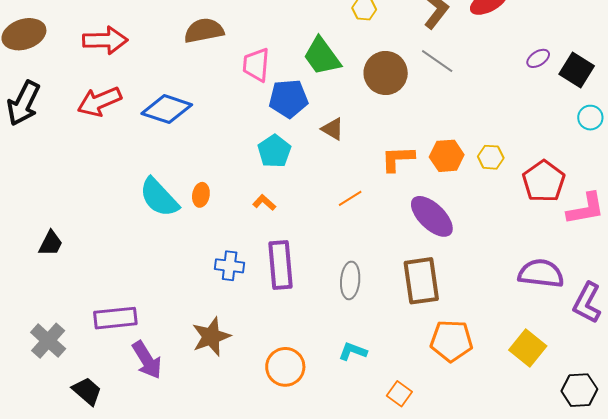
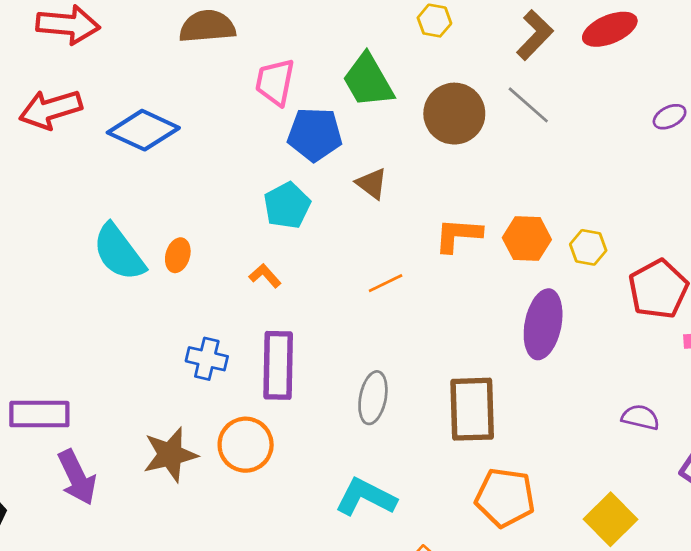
purple ellipse: (432, 216) -> (543, 324), moved, turned 51
purple semicircle: (541, 273) -> (640, 417), size x0.6
cyan L-shape: (353, 351) -> (366, 497), size x1.5
orange circle: (285, 367) -> (246, 445), moved

